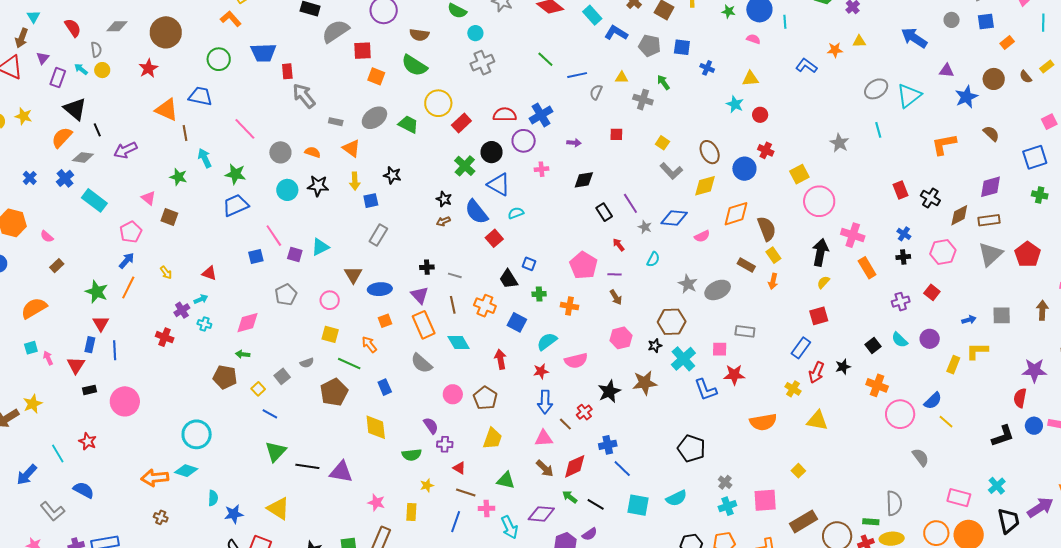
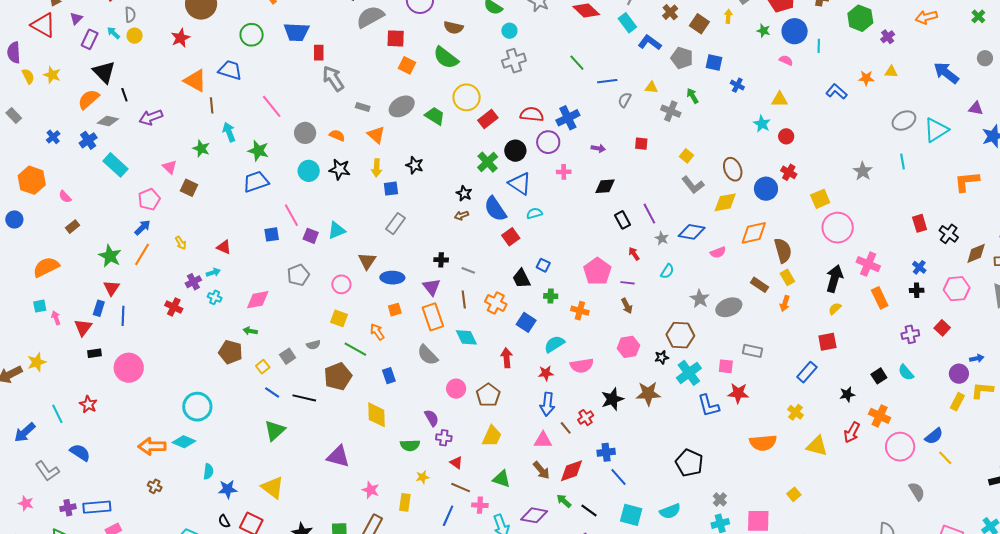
purple circle: (930, 339) -> (959, 374), moved
red arrow: (816, 372) -> (852, 432), moved
black line: (307, 466) -> (304, 398), moved

